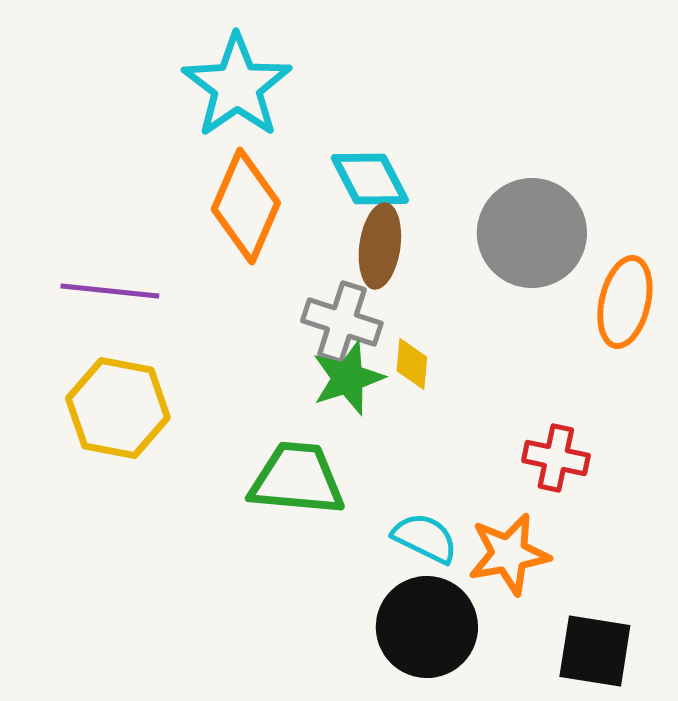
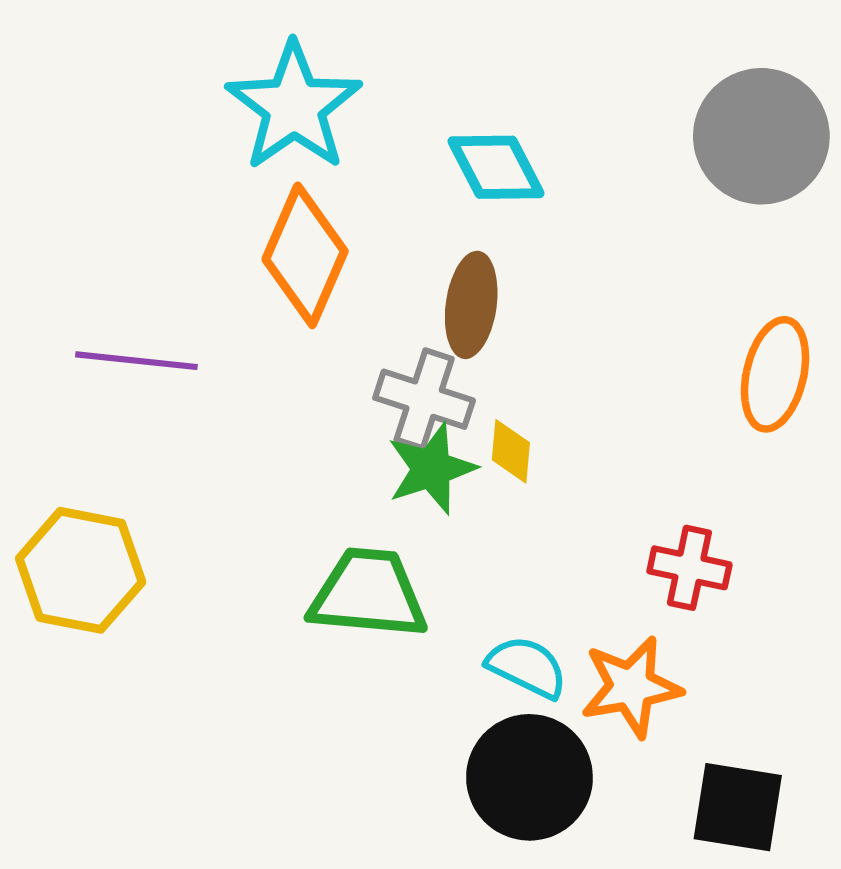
cyan diamond: (370, 179) -> (496, 167), moved
gray circle: (532, 233) -> (761, 136), moved
yellow hexagon: (118, 408) -> (81, 570), moved

